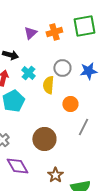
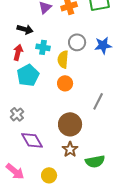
cyan cross: (28, 73) -> (43, 47), turned -32
orange circle: (70, 104) -> (65, 83), moved
brown circle: (44, 139) -> (70, 124), moved

